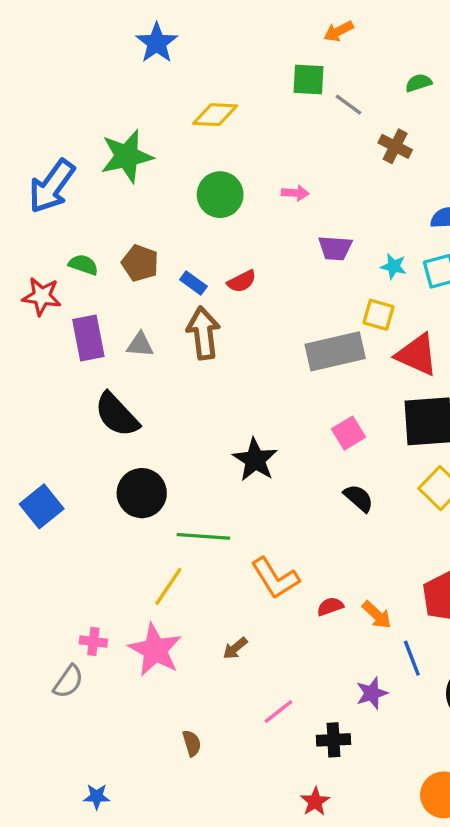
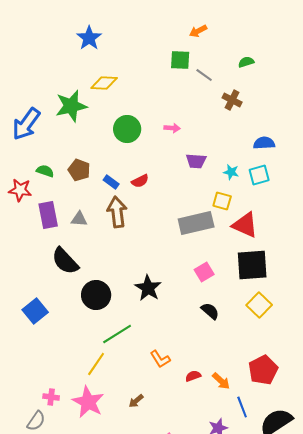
yellow diamond: (215, 115) -> (104, 83), moved
black circle: (142, 493) -> (96, 295), moved
blue square: (42, 506) -> (35, 311), moved
green line: (203, 536) -> (117, 334), turned -36
orange L-shape: (275, 578) -> (160, 359), size x0.7

